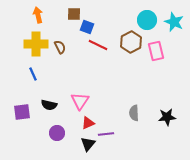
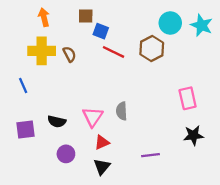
pink rectangle: (156, 51) -> (188, 98), moved
blue line: (33, 74) -> (23, 86), moved
gray semicircle: (134, 113) -> (122, 111), moved
purple line: (106, 134) -> (151, 155), moved

